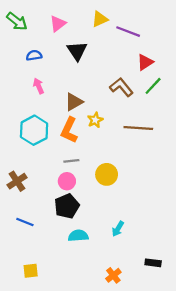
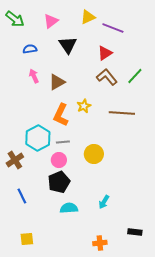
red triangle: (145, 62) -> (105, 53), moved
brown triangle: (74, 102) -> (57, 82), moved
cyan hexagon: (34, 130) -> (38, 138), moved
blue line: (25, 222) -> (22, 196), turned 42
orange cross: (113, 275) -> (100, 243), turned 32

